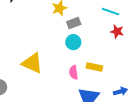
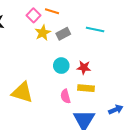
gray rectangle: (74, 23) -> (63, 34), moved
red star: (117, 32) -> (84, 68), moved

